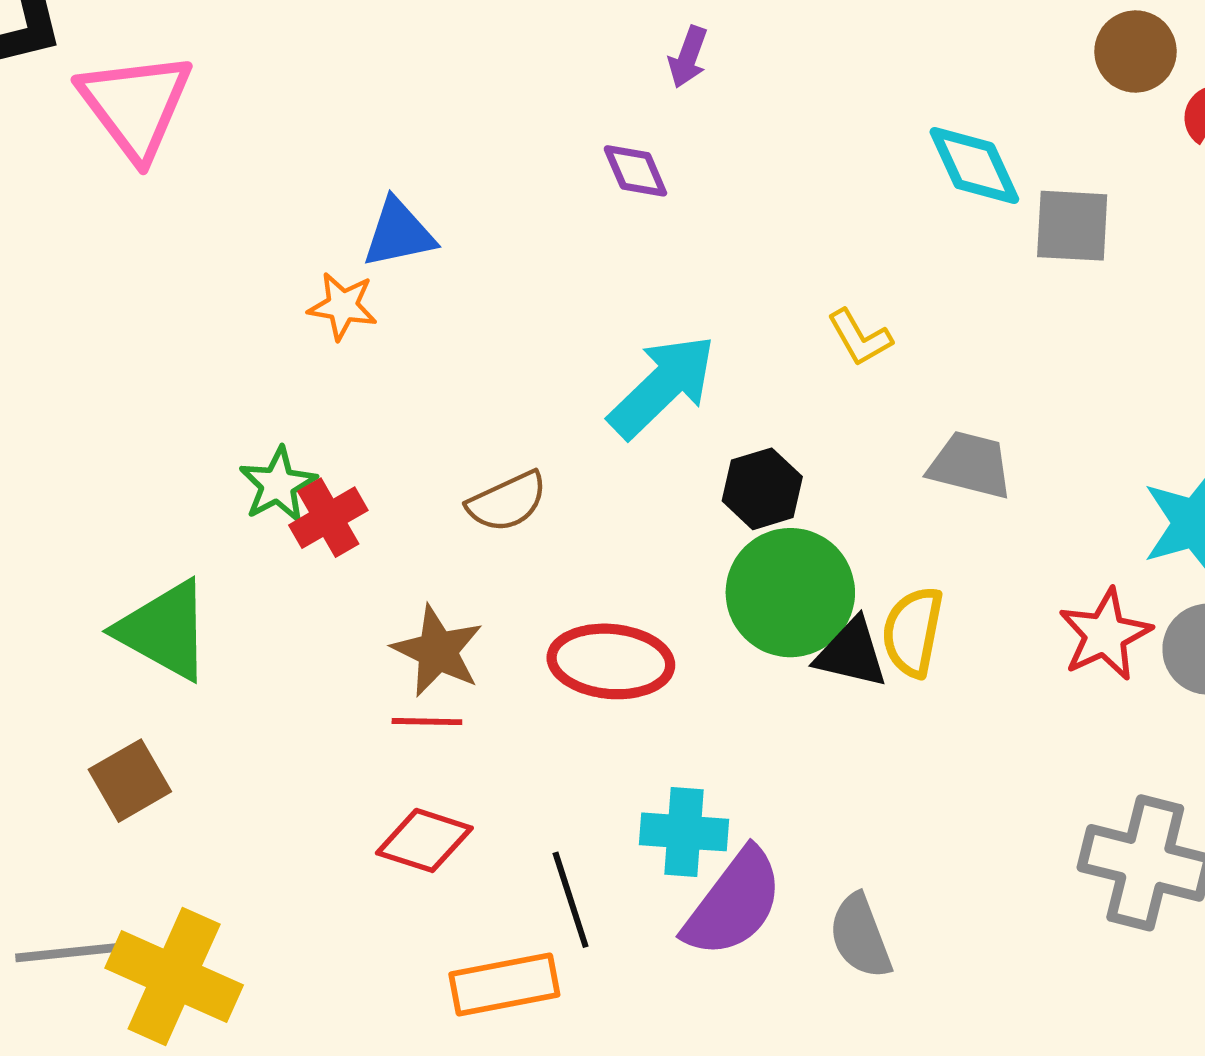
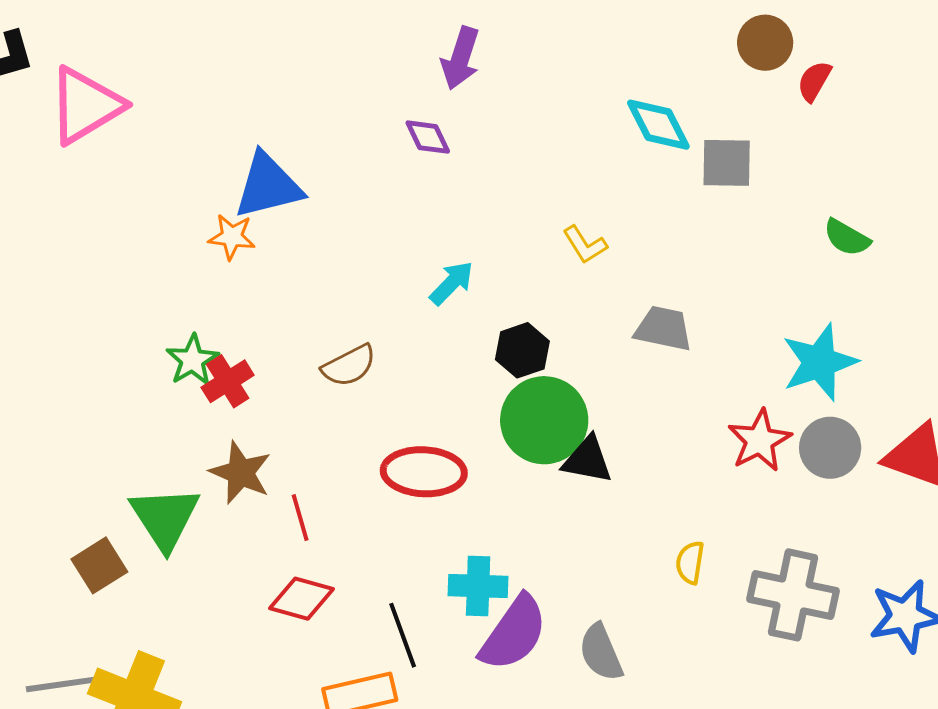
purple arrow: (688, 57) -> (460, 58), size x1.5
pink triangle: (135, 105) -> (85, 106), turned 38
blue triangle: (399, 233) -> (268, 186), size x1.4
cyan arrow: (662, 386) -> (452, 283), size x0.6
green triangle: (164, 630) -> (165, 518), moved, turned 30
yellow semicircle: (913, 632) -> (690, 563), moved, size x0.7
brown star: (438, 651) -> (241, 473), moved
red line: (427, 722) -> (300, 518), turned 75

